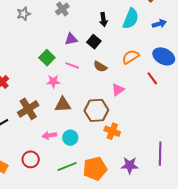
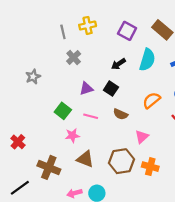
gray star: (24, 14) -> (33, 77), moved
black arrow: (103, 20) -> (118, 64), turned 72
brown triangle: (63, 105) -> (85, 159), turned 30
brown cross: (28, 109) -> (49, 167), turned -30
orange cross: (112, 131) -> (150, 167), moved

